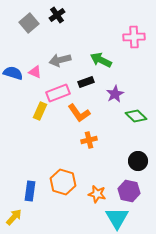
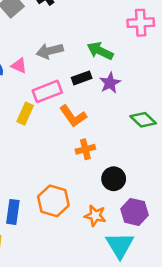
purple star: (115, 94) -> (110, 83), moved
black circle: (138, 161) -> (114, 179), moved

